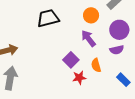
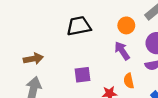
purple square: (71, 60) -> (83, 75), moved, turned 35

